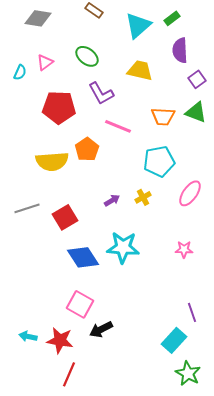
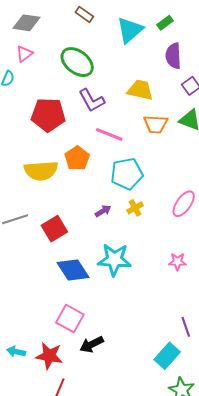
green ellipse: (87, 56) -> (77, 62), size x1.4
pink triangle: (45, 62) -> (24, 54), moved
yellow trapezoid: (140, 70) -> (140, 90), moved
cyan pentagon: (159, 161) -> (127, 174), moved

